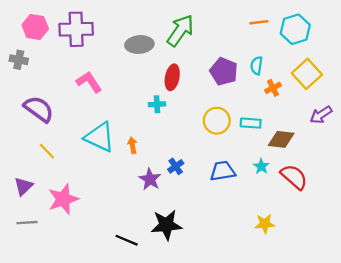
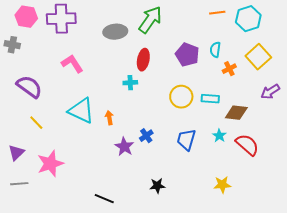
blue trapezoid: (223, 171) -> (186, 140), turned -65
black star: (166, 225) -> (157, 186), moved, size x0.6

